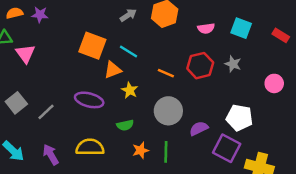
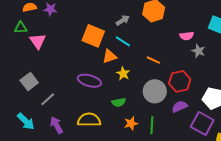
gray arrow: (128, 15) -> (123, 20), moved
pink semicircle: (206, 28) -> (187, 36), moved
gray star: (233, 64) -> (198, 51), moved
red hexagon: (200, 66) -> (180, 81), moved
gray line: (46, 112) -> (48, 99), moved

